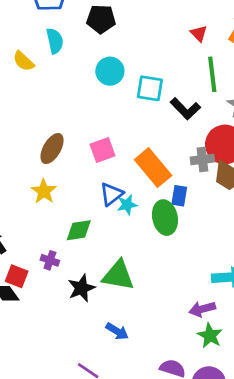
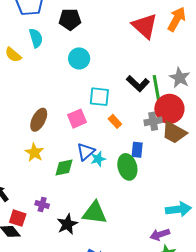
red triangle: (199, 33) -> (145, 26), size x2.0
green line: (212, 74) -> (156, 88), moved
cyan square: (150, 88) -> (99, 97), moved
orange rectangle: (153, 168) -> (115, 121), moved, size x0.5
green diamond: (79, 230) -> (64, 168), moved

